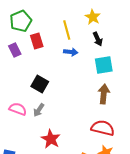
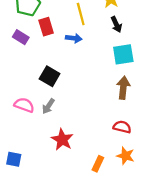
purple rectangle: (15, 50) -> (21, 37), turned -32
blue arrow: (71, 52) -> (74, 38), moved
red semicircle: (103, 128) -> (122, 127), size x0.7

